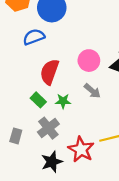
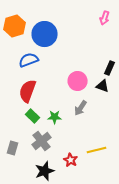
red semicircle: (50, 72) -> (28, 91), moved
gray arrow: (92, 91) -> (81, 108), turned 84
red star: (81, 149) -> (71, 160), size x0.6

